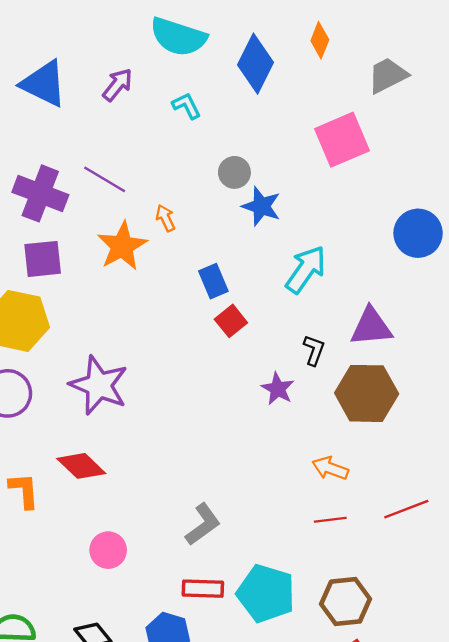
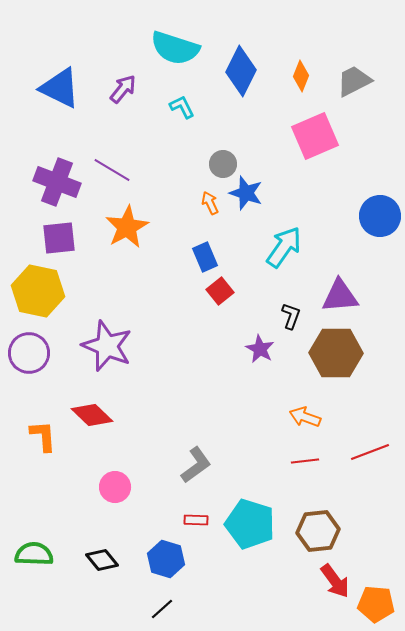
orange diamond: (320, 40) -> (301, 76), moved
orange arrow: (165, 218) -> (210, 203), moved
red rectangle: (203, 589) -> (196, 520), size x0.7

